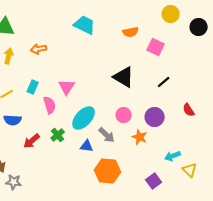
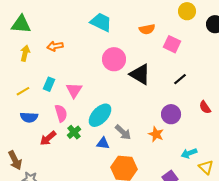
pink triangle: (67, 87) -> (74, 90), moved
pink semicircle: (50, 105) -> (61, 113), moved
pink circle: (124, 115) -> (114, 59), moved, size x1.5

